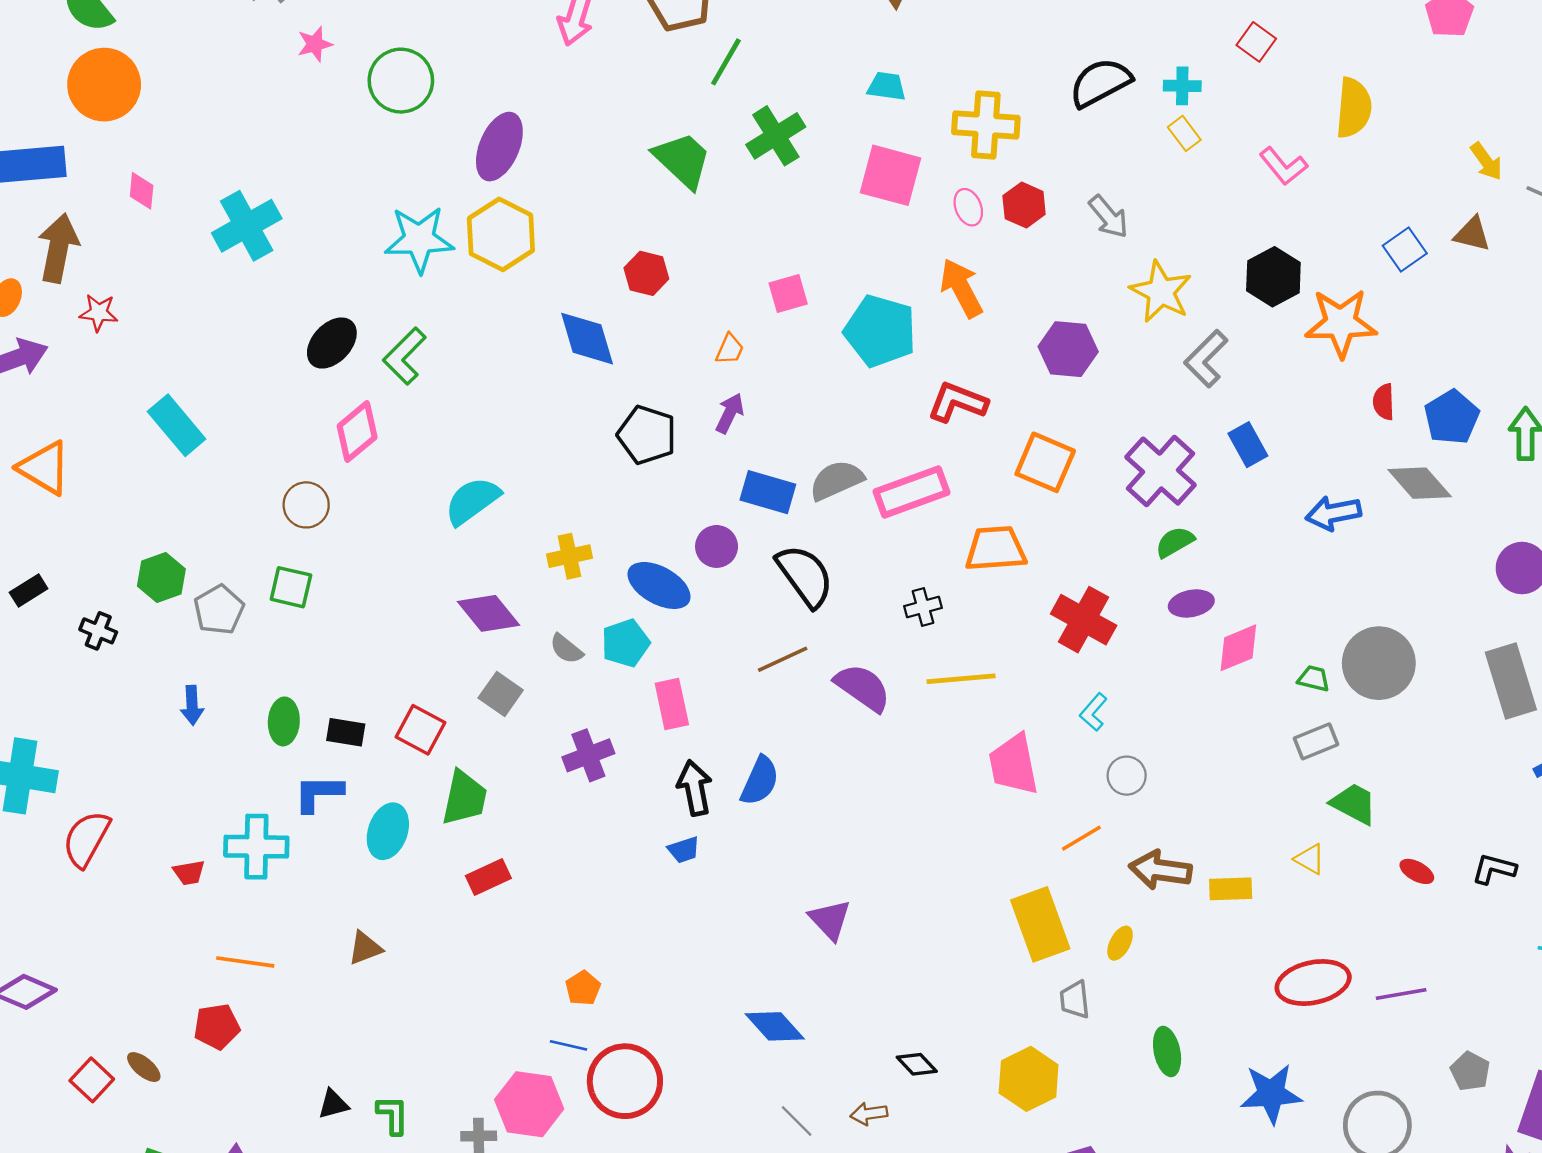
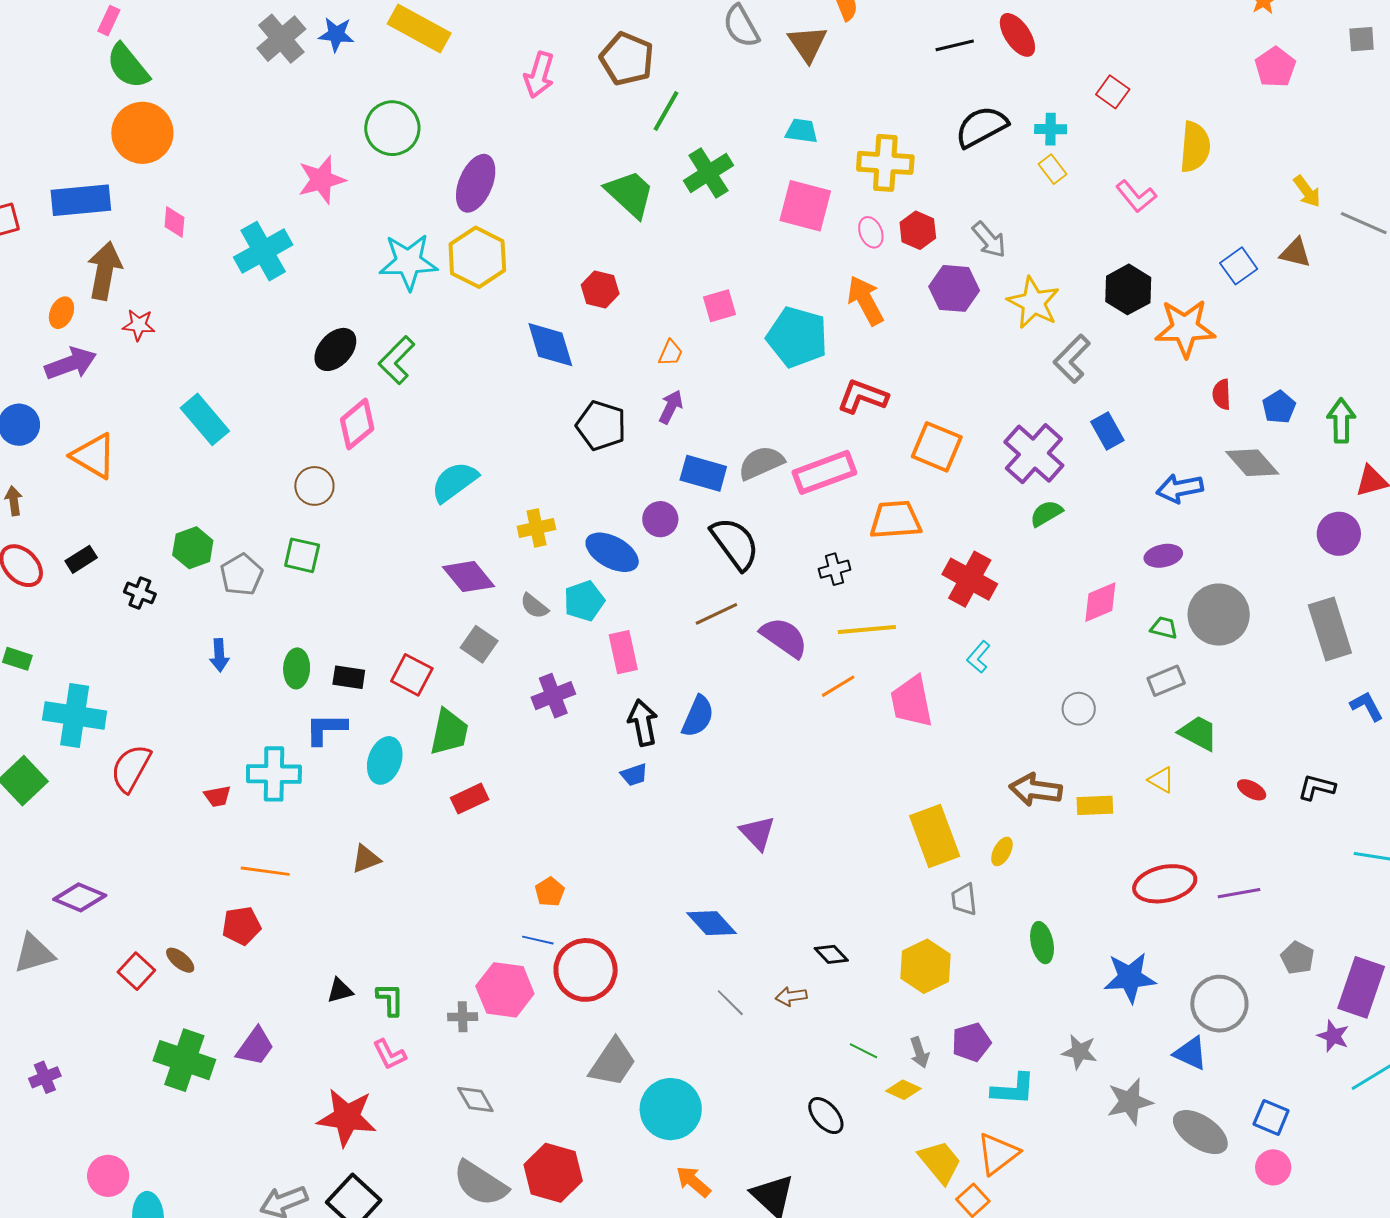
pink star: (315, 44) -> (322, 180), moved, size x1.6
purple hexagon: (1068, 349) -> (954, 288), moved
blue pentagon: (1452, 417) -> (1279, 407), size x0.7
purple ellipse: (1191, 603) -> (1163, 556), moved
gray circle: (1127, 776) -> (1079, 709), moved
orange line: (1081, 838) -> (838, 686), moved

